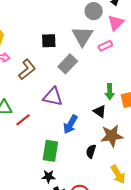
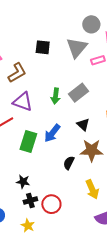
gray rectangle: (68, 64) -> (79, 93), moved
green arrow: (110, 92) -> (56, 96), moved
purple triangle: (53, 97) -> (23, 102), moved
green rectangle: (50, 151) -> (28, 142), moved

